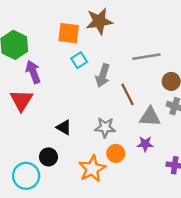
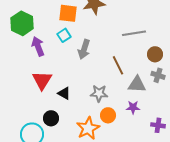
cyan square: (79, 60) -> (64, 35), moved
gray arrow: (103, 76) -> (84, 49), moved
red triangle: (21, 100) -> (42, 80), moved

